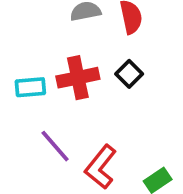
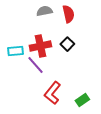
purple line: (55, 146) -> (35, 65), moved

